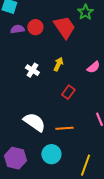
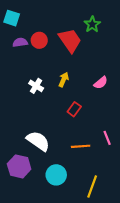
orange line: (64, 128) -> (81, 146), moved
purple hexagon: (15, 158) -> (19, 166), moved

